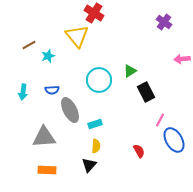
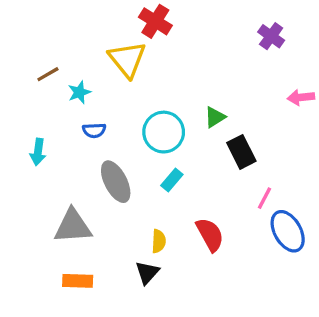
blue semicircle: (52, 90) -> (94, 130), moved
cyan rectangle: (95, 124) -> (172, 180), moved, turned -32
red semicircle: (139, 151) -> (210, 235), moved, size x1.5

